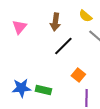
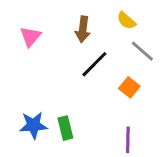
orange square: (78, 75) -> (129, 87), moved
green rectangle: (43, 90) -> (65, 128), turned 63

